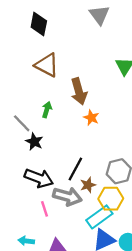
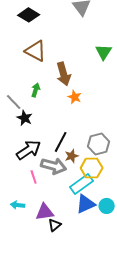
black diamond: (39, 24) -> (29, 15), turned -70
black arrow: (39, 178) -> (29, 150), turned -55

